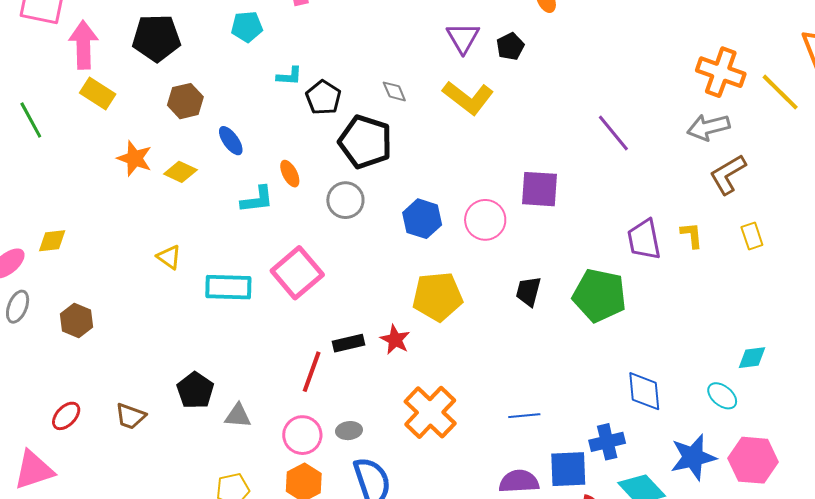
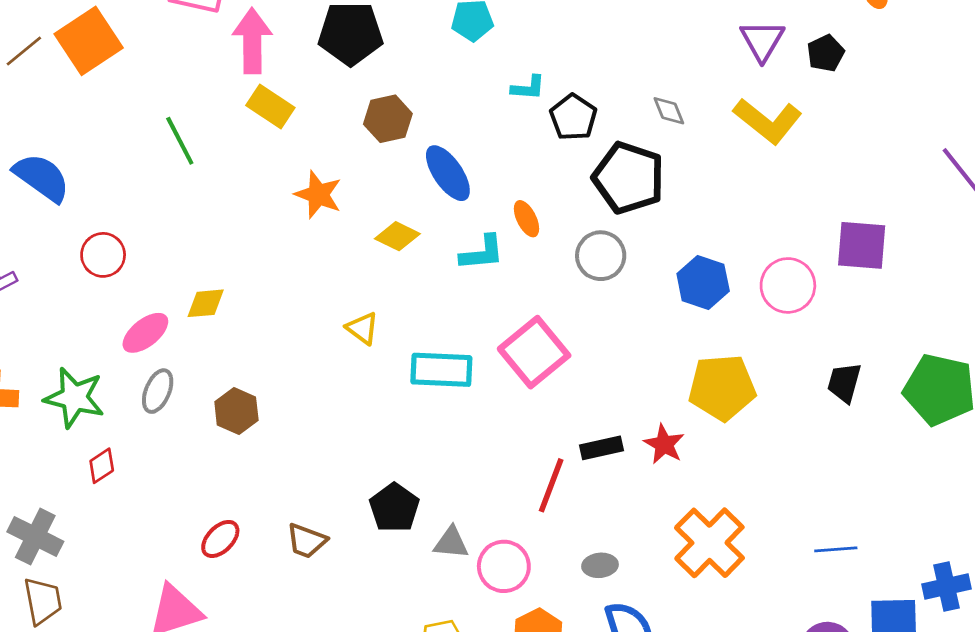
blue ellipse: (231, 141) -> (448, 173), size x1.4
yellow diamond: (180, 172) -> (397, 236), moved
pink circle: (302, 435) -> (504, 566), moved

